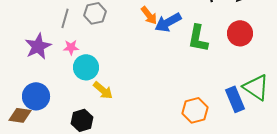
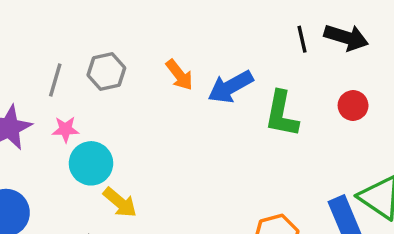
orange arrow: (149, 15) -> (179, 75), moved
red circle: (240, 33) -> (353, 105), size x0.7

